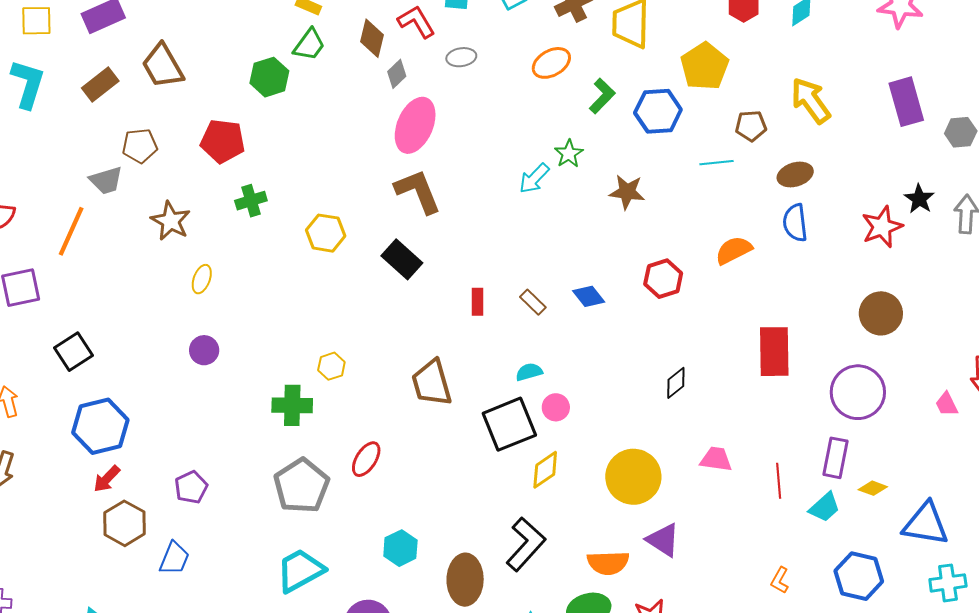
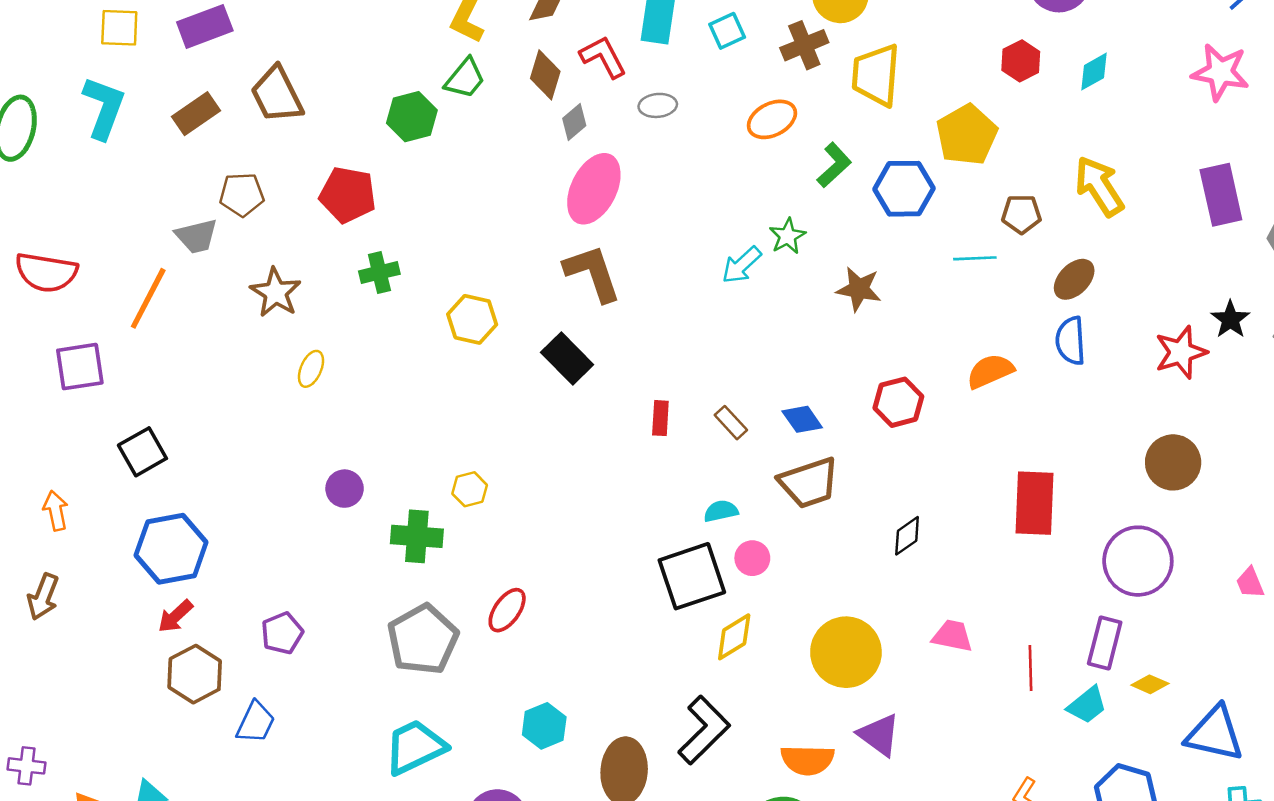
brown ellipse: (795, 175) -> (1074, 279), turned -32
purple circle: (204, 350) -> (345, 489), moved
brown trapezoid: (432, 383) -> (809, 483), moved, turned -96

